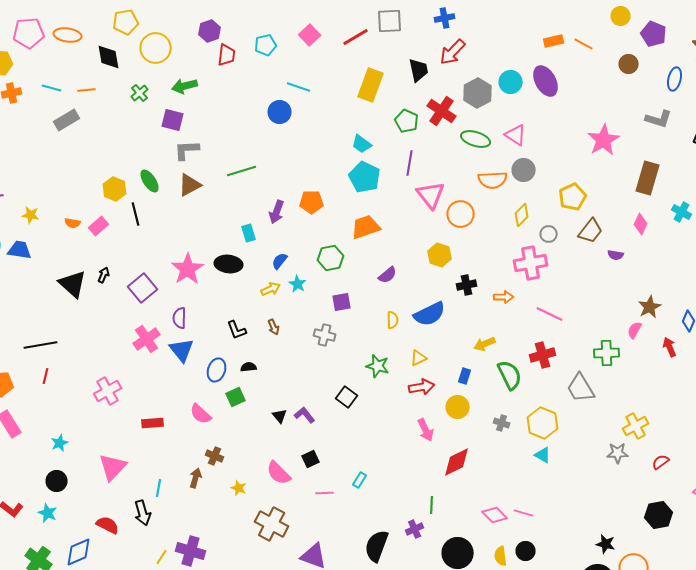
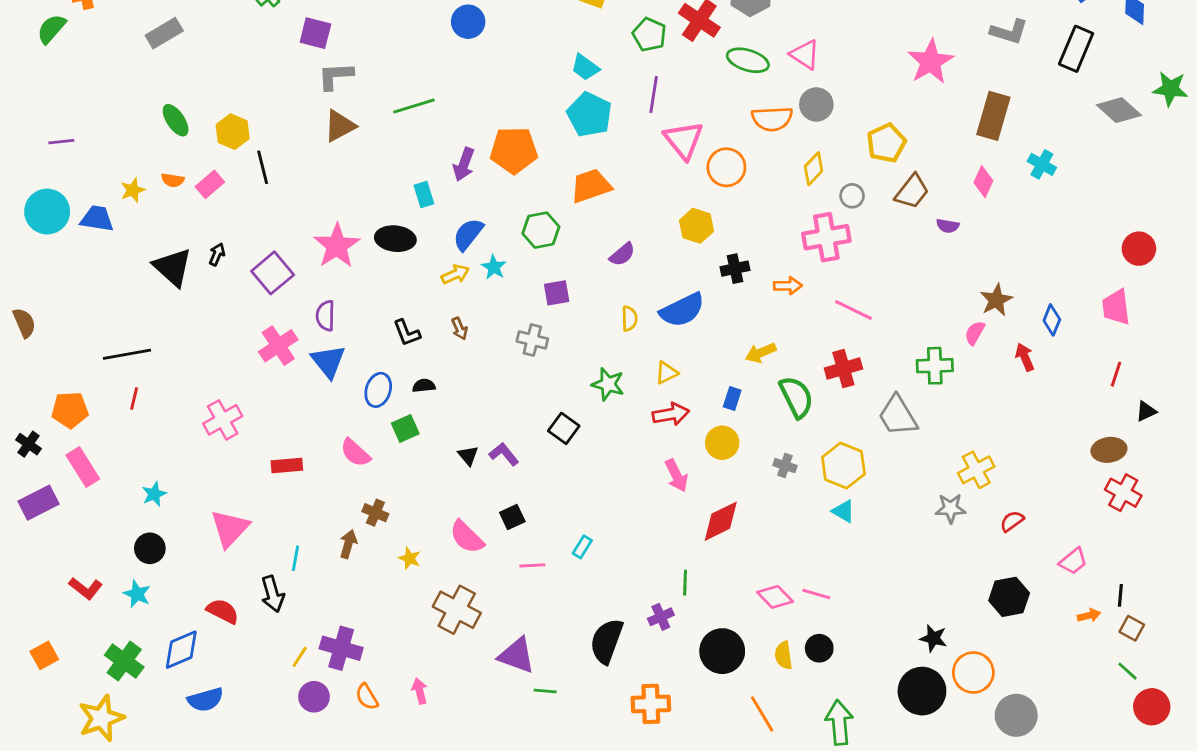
green ellipse: (150, 181) -> (176, 120), moved
orange pentagon: (312, 202) -> (514, 150), size x1.4
yellow star: (31, 215) -> (133, 190), moved, turned -30
blue semicircle: (280, 261) -> (468, 234), size x1.4

